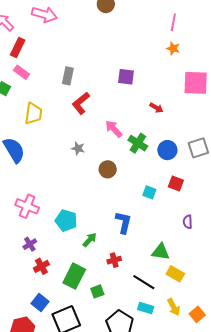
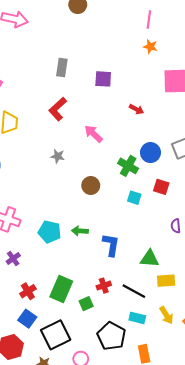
gray rectangle: (68, 76) -> (62, 68), moved
green cross: (138, 143) -> (128, 166), moved
brown circle: (108, 169) -> (91, 185), moved
blue L-shape: (123, 222) -> (111, 245), moved
green arrow: (90, 240) -> (80, 231), moved, turned -126
red cross: (114, 260) -> (104, 286), moved
red cross: (41, 266) -> (28, 291), moved
yellow rectangle: (175, 274) -> (166, 281), turned -30

